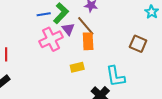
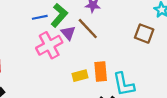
orange rectangle: (88, 41) -> (101, 71), moved
brown square: (138, 44) -> (144, 34), moved

